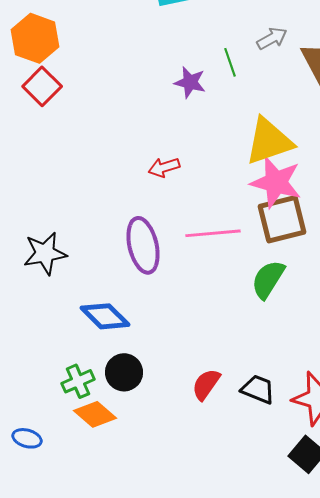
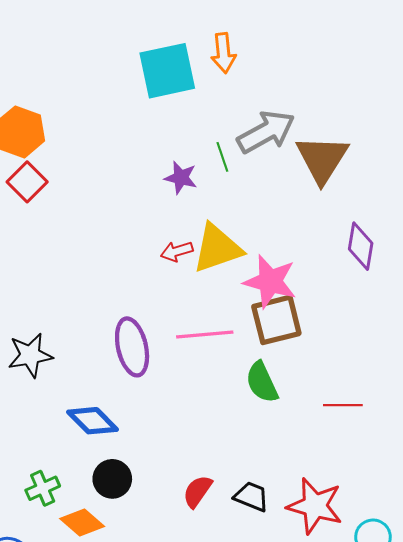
gray arrow: (272, 38) -> (266, 132), size x1.8
yellow triangle: (269, 141) -> (217, 248), moved
red arrow: (164, 167) -> (177, 251), moved
green semicircle: (268, 279) -> (262, 382), turned -57
green cross: (78, 381) -> (43, 488), moved

